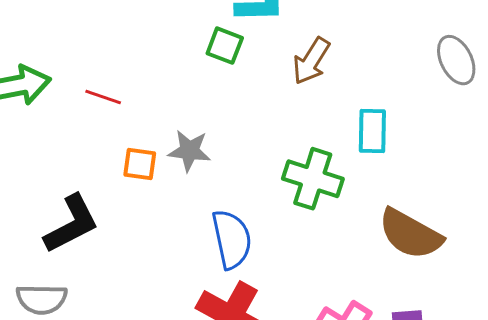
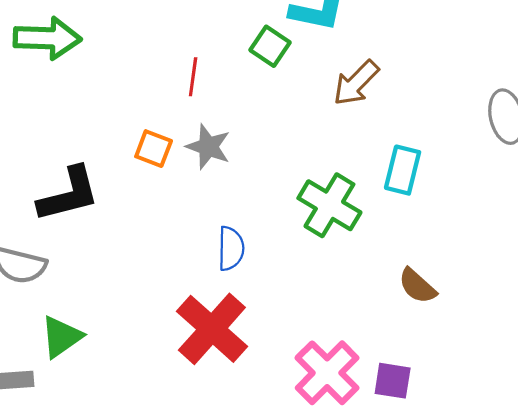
red line: (103, 97) -> (193, 77), moved, turned 66
brown semicircle: (410, 234) -> (417, 286), size x0.6
blue semicircle: (232, 239) -> (231, 249), size x0.7

